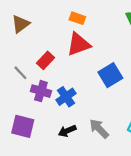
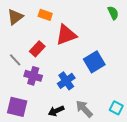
orange rectangle: (77, 18) -> (45, 15), moved
blue cross: (66, 97) -> (66, 81), moved

